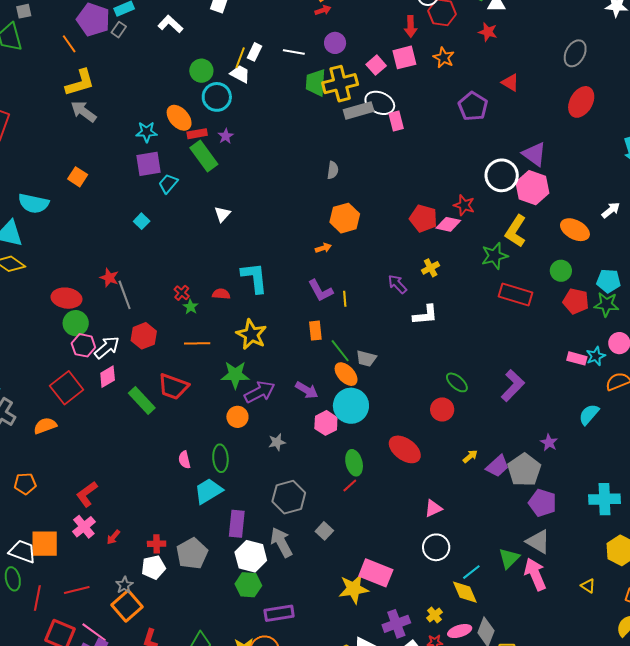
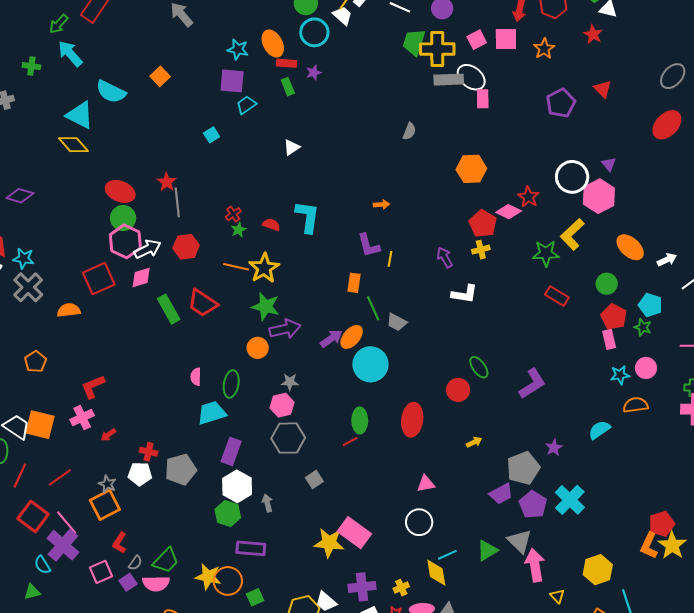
purple triangle: (534, 154) -> (609, 164), size x0.6
green rectangle: (204, 156) -> (288, 87), size x0.6
white arrow: (611, 210) -> (667, 260), moved
orange hexagon: (345, 218) -> (471, 169), moved
red pentagon: (423, 218) -> (483, 224), moved
red rectangle: (515, 295) -> (557, 296), size x0.7
green star: (606, 304) -> (643, 327), size x0.7
yellow star: (251, 334) -> (264, 268), moved
pink hexagon: (83, 345) -> (125, 241), size x1.4
pink rectangle: (577, 358) -> (609, 339), moved, turned 48
orange ellipse: (346, 374) -> (352, 337), moved, turned 70
purple arrow: (307, 390) -> (331, 339), turned -80
pink hexagon: (326, 423) -> (282, 405), moved
red ellipse: (405, 449) -> (412, 420), turned 48
purple trapezoid: (498, 466) -> (501, 494), moved
orange pentagon: (25, 484) -> (35, 362), turned 30
cyan cross: (604, 499) -> (570, 500), moved, turned 32
gray arrow: (281, 542) -> (267, 503), moved, size x0.6
pink arrow: (535, 574) -> (535, 565), moved
gray star: (124, 585) -> (107, 484), turned -30
red line: (77, 590) -> (60, 477), turned -35

